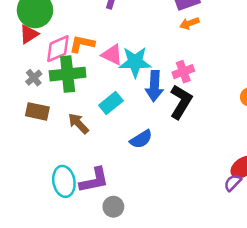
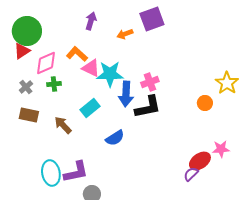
orange arrow: (189, 23) -> (125, 34), moved
orange L-shape: (82, 44) -> (77, 54), moved, turned 30
green cross: (68, 74) -> (54, 84), size x0.5
black L-shape: (181, 102) -> (148, 107), turned 48

